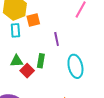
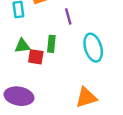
red square: (27, 71) -> (36, 57), turned -32

